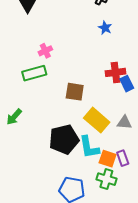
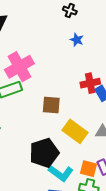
pink cross: (45, 51) -> (19, 67), size x2.0
cyan L-shape: (89, 147) -> (61, 173), moved, turned -40

